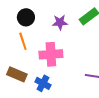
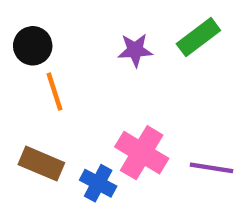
black circle: (26, 17) -> (33, 46), moved
pink cross: (51, 54) -> (142, 153), moved, turned 35

